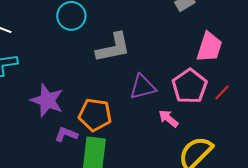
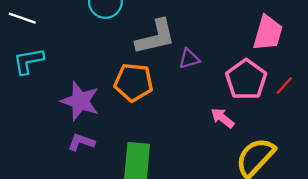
purple triangle: (143, 87) -> (189, 59), moved, size x0.7
orange pentagon: (95, 115) -> (134, 82), moved
purple L-shape: (66, 134) -> (81, 142), moved

